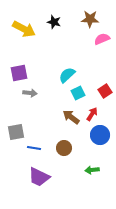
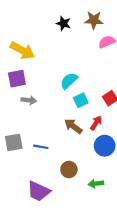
black star: (54, 22) -> (63, 23), moved
yellow arrow: (24, 29) -> (22, 50), moved
blue line: (34, 148) -> (41, 147), moved
brown circle: (64, 148) -> (69, 170), moved

